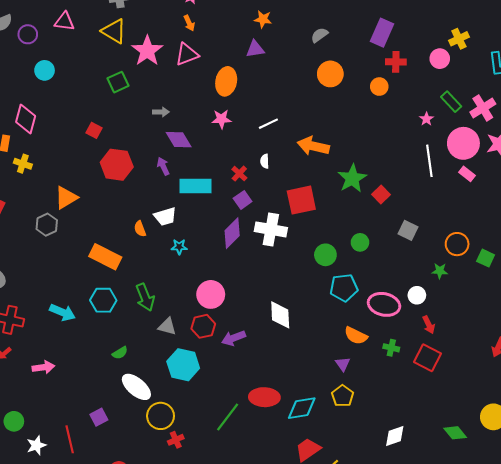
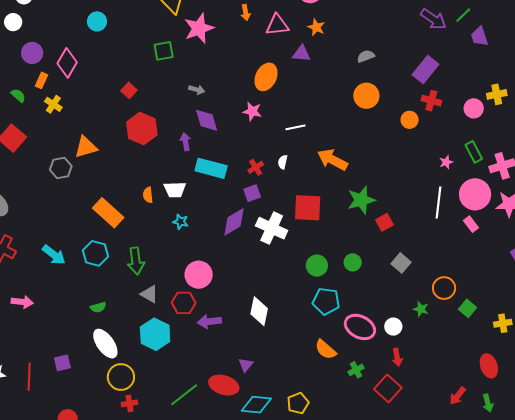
pink triangle: (187, 54) -> (277, 25), moved
green cross: (391, 348) -> (356, 370), turned 35
purple triangle: (343, 364) -> (246, 365), moved

